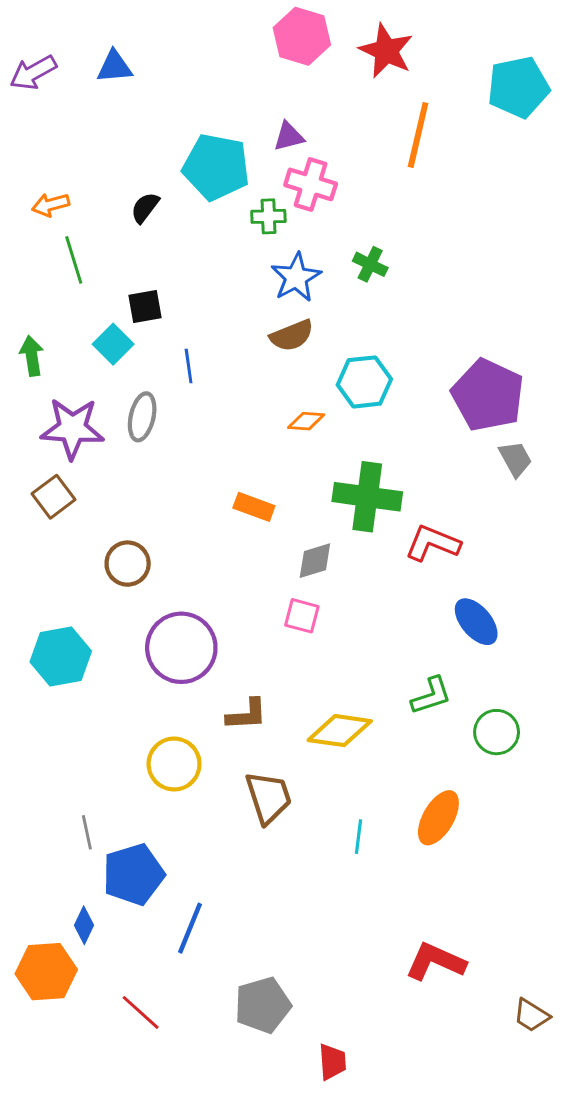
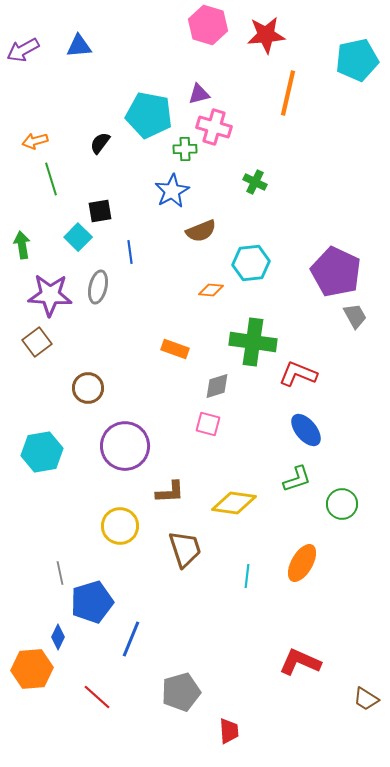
red star: (386, 51) -> (266, 35), turned -30
blue star: (296, 277) -> (172, 191), moved
blue ellipse: (476, 622) -> (306, 430), moved

